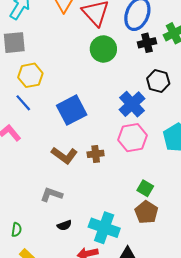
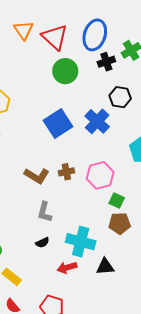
blue square: (72, 110) -> (58, 123), moved
pink hexagon: (133, 138) -> (100, 175), moved
gray L-shape: (51, 195) -> (44, 212), moved, turned -90
brown pentagon: (146, 212) -> (120, 223), turned -30

